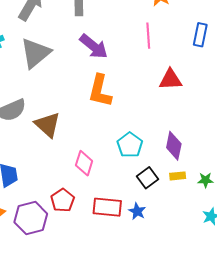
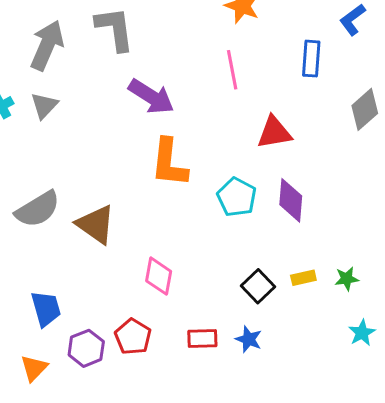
gray triangle: (35, 53) -> (44, 106), moved, size x0.6
cyan pentagon: (130, 145) -> (237, 197), moved
purple diamond: (174, 146) -> (291, 200), moved
red rectangle: (107, 207) -> (202, 339), size x0.7
purple hexagon: (31, 218) -> (86, 348), moved, size x0.7

